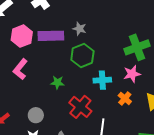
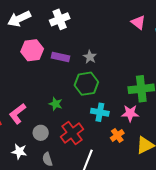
purple rectangle: (51, 36) -> (60, 57), size x0.7
pink L-shape: (20, 69) -> (17, 114), moved
gray circle: (36, 115) -> (41, 133), moved

